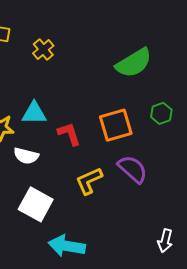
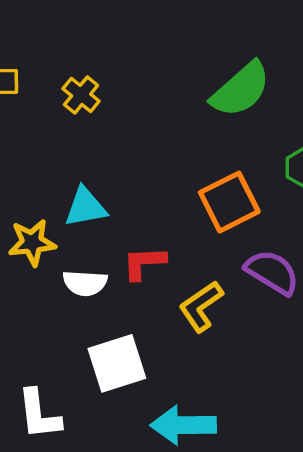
red L-shape: (69, 134) -> (144, 263), moved, turned -64
white square: (36, 204) -> (117, 363), turned -36

